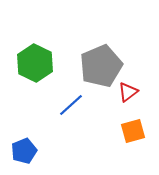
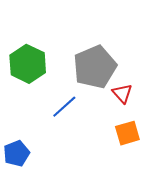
red triangle: (128, 92) -> (122, 93), turned -35

